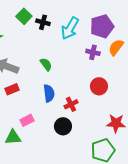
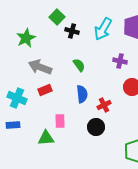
black cross: (43, 22) -> (72, 31), moved
purple cross: (93, 52) -> (120, 61), moved
pink rectangle: (27, 120) -> (60, 121), turned -64

